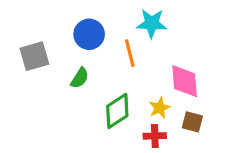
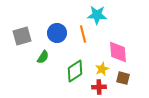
blue circle: (89, 34) -> (57, 33), moved
green semicircle: (80, 78) -> (43, 57), moved

